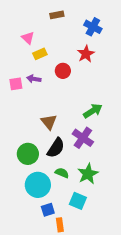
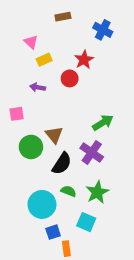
red star: (86, 54) -> (84, 60), moved
pink square: (16, 84) -> (17, 114), moved
green circle: (28, 154) -> (31, 147), moved

